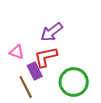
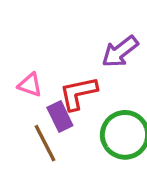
purple arrow: (52, 32) -> (120, 52), moved

